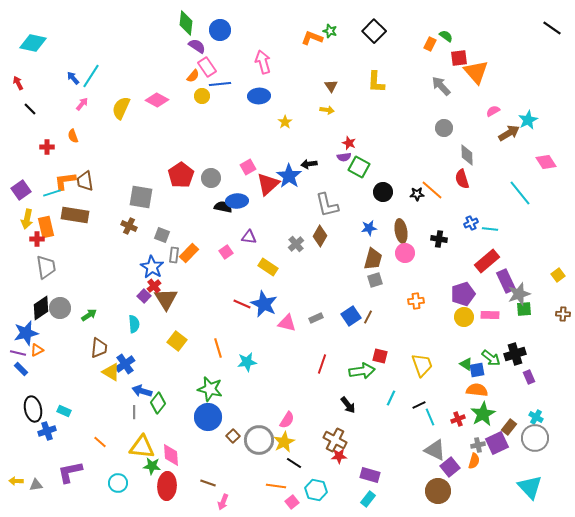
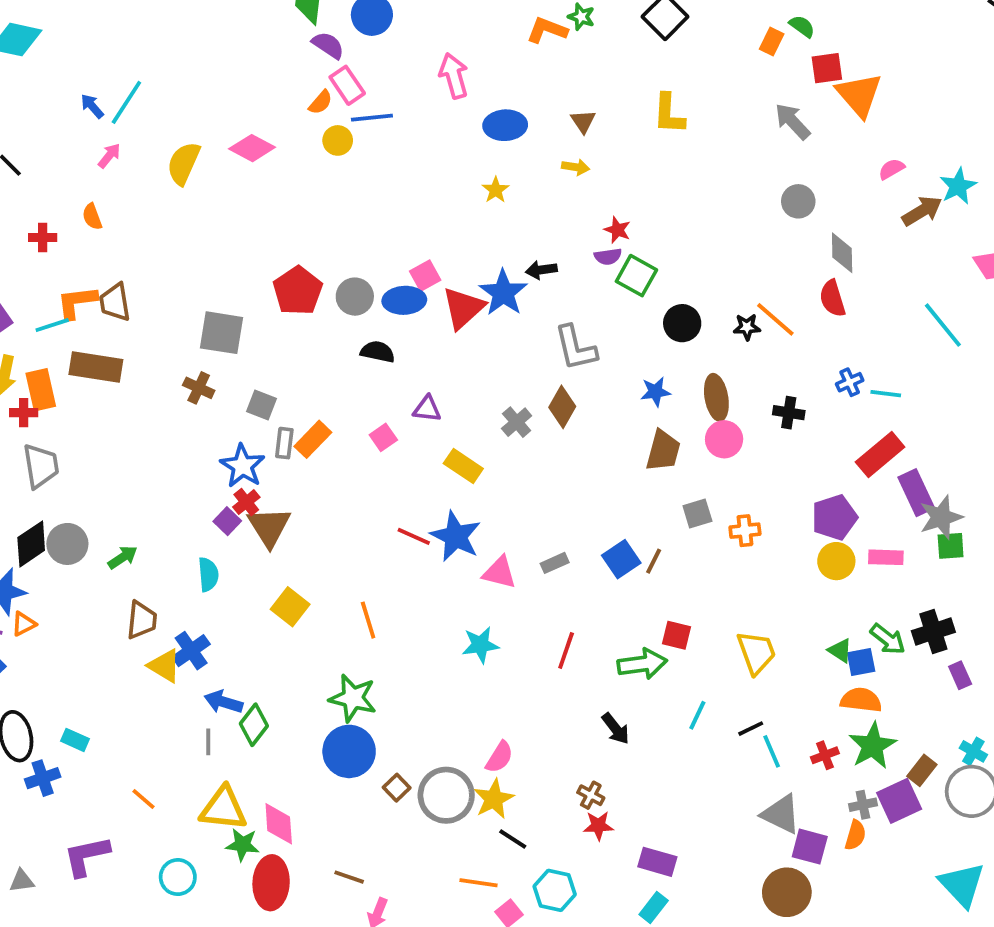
blue ellipse: (259, 96) -> (505, 125), moved
blue ellipse: (237, 201) -> (404, 300), moved
gray square: (375, 280) -> (697, 513), moved
cyan star: (247, 362) -> (480, 645), moved
brown cross: (335, 440) -> (591, 795), size x0.6
purple square: (450, 467) -> (810, 847), turned -36

